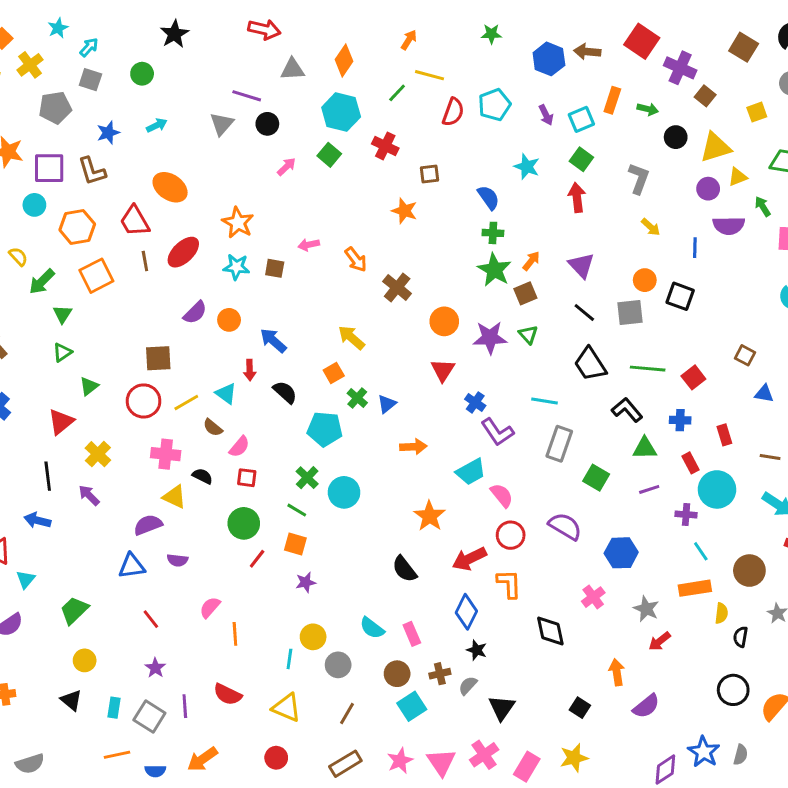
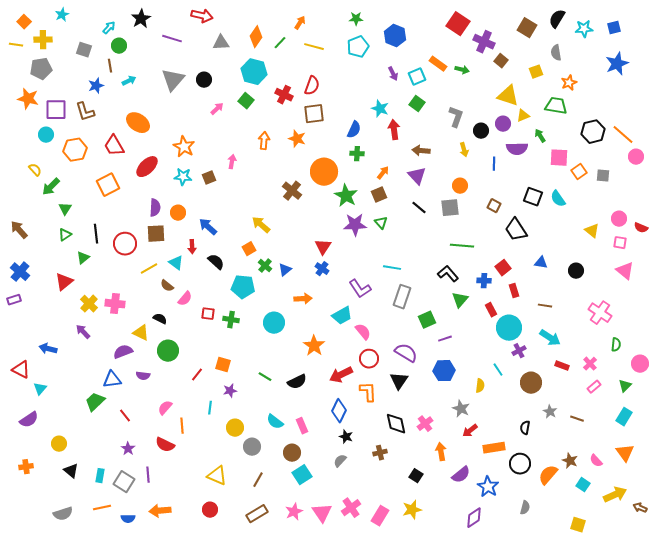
cyan arrow: (89, 47) -> (109, 28), moved
brown arrow: (587, 52) -> (421, 151), moved
yellow cross: (30, 65) -> (43, 40), turned 36
green line: (397, 93) -> (280, 43), moved
purple line: (247, 96) -> (172, 39), moved
orange rectangle: (612, 100) -> (438, 64), turned -72
cyan pentagon: (494, 105) -> (358, 47), moved
gray pentagon: (55, 108) -> (41, 69), moved
red semicircle: (453, 112) -> (312, 86), moved
gray triangle: (222, 124) -> (173, 80), size x1.4
black circle: (676, 137) -> (481, 131), moved
yellow triangle: (716, 147) -> (508, 96), turned 35
brown square: (430, 174) -> (314, 114), size x1.5
blue semicircle: (488, 198) -> (354, 130), turned 60
red arrow: (577, 198) -> (394, 130), moved
yellow arrow: (651, 227) -> (464, 150), turned 32
pink arrow: (309, 245) -> (232, 162), turned 112
orange arrow: (356, 259) -> (264, 141), moved, turned -138
brown line: (145, 261) -> (110, 66), moved
brown square: (275, 268) -> (209, 178), turned -32
green star: (494, 270) -> (346, 196), moved
orange square: (96, 276) -> (108, 185), moved
black square: (680, 296) -> (533, 197), moved
purple semicircle: (195, 313) -> (155, 208), turned -42
orange circle: (444, 321) -> (324, 172), moved, size x1.4
brown square: (745, 355) -> (494, 206), moved
brown square: (158, 358) -> (156, 234), moved
black trapezoid: (590, 364) -> (516, 230), moved
red square: (693, 377) -> (503, 268), moved
red circle: (144, 401) -> (125, 244), moved
blue cross: (475, 402) -> (322, 269), moved
green triangle: (645, 448) -> (460, 300), turned -48
pink cross: (166, 454) -> (115, 304), moved
black line: (48, 476) -> (96, 234), moved
red square: (247, 478) -> (208, 314), moved
green cross: (307, 478) -> (231, 320), turned -35
green square: (596, 478) -> (427, 320), turned 36
purple line: (649, 489) -> (445, 339), moved
cyan circle: (344, 492) -> (274, 323), moved
green line: (297, 510) -> (265, 377), moved
purple cross: (686, 515) -> (519, 351), moved, turned -32
green circle: (244, 523) -> (168, 351), moved
black semicircle: (404, 569) -> (297, 382), turned -78
orange rectangle: (695, 588) -> (494, 448), moved
pink cross: (593, 597) -> (425, 424), moved
green trapezoid: (74, 610) -> (95, 402), moved
yellow semicircle: (721, 613) -> (480, 386), moved
cyan line: (289, 659) -> (210, 408), moved
yellow circle: (85, 660) -> (59, 444), moved
brown cross: (440, 674) -> (380, 453), moved
red semicircle: (228, 694) -> (165, 445), moved
black triangle: (502, 708) -> (399, 381), moved
blue star: (704, 752) -> (488, 487), moved
orange arrow: (202, 759) -> (160, 511), turned 30
gray semicircle: (30, 764) -> (63, 514), moved

